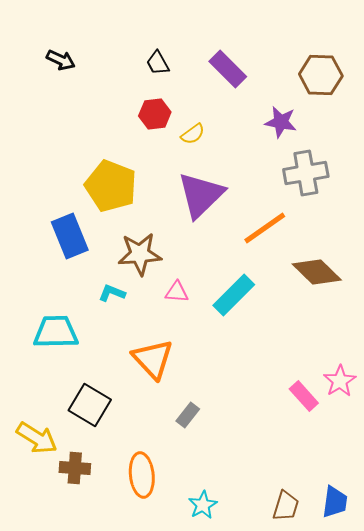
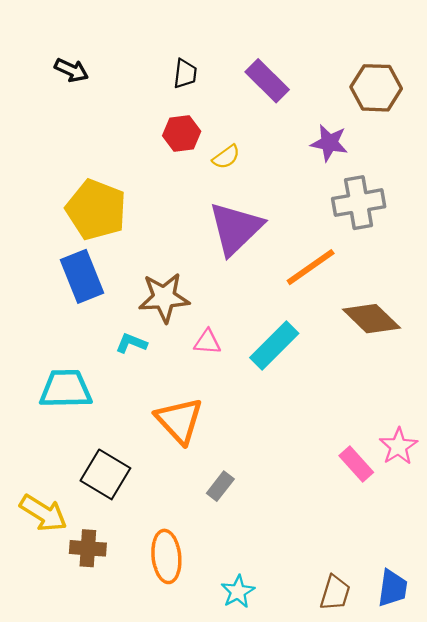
black trapezoid: (158, 63) -> (185, 74), turned -144
yellow pentagon: (111, 186) -> (96, 210), moved

